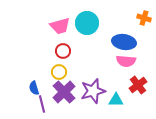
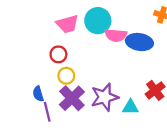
red circle: (63, 51) -> (58, 54), moved
pink semicircle: (126, 61) -> (116, 35), moved

